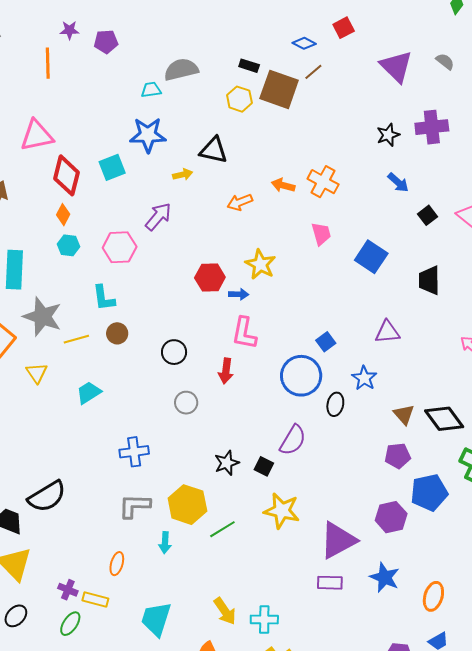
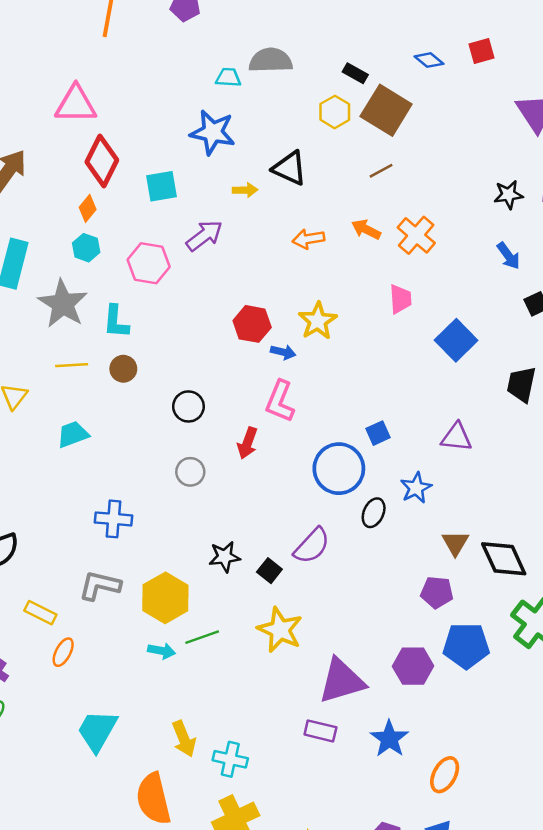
brown line: (313, 72) -> (381, 171), moved
cyan square: (112, 167) -> (162, 186), moved
gray star: (42, 317) -> (63, 304), moved
cyan arrow: (165, 543) -> (162, 651), moved, turned -95
yellow rectangle: (95, 600) -> (40, 613), moved

